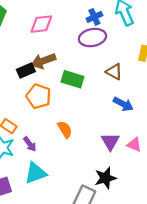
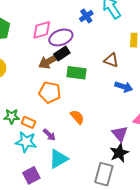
purple ellipse: (92, 38) -> (61, 37), moved
black rectangle: (26, 71) -> (62, 53), moved
purple triangle: (110, 141) -> (120, 134), moved

